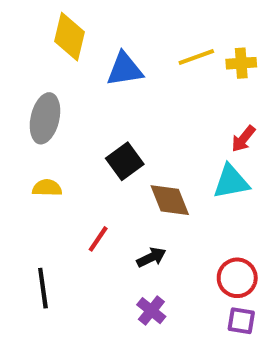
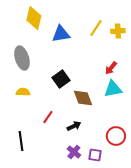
yellow line: (196, 57) -> (96, 28), turned -36
gray ellipse: (45, 118) -> (22, 58), turned -30
red arrow: (243, 139) -> (111, 68), moved
purple square: (241, 321) -> (95, 155), moved

